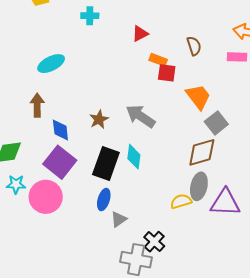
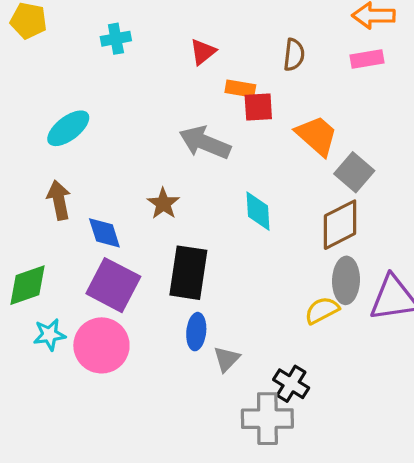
brown semicircle: (194, 46) -> (294, 55), turned 36
gray arrow: (141, 116) -> (205, 143), moved
cyan diamond: (134, 157) -> (258, 211), moved

